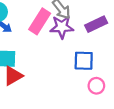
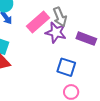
purple rectangle: (96, 24) -> (86, 39), turned 30

